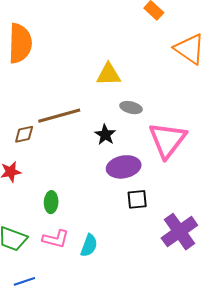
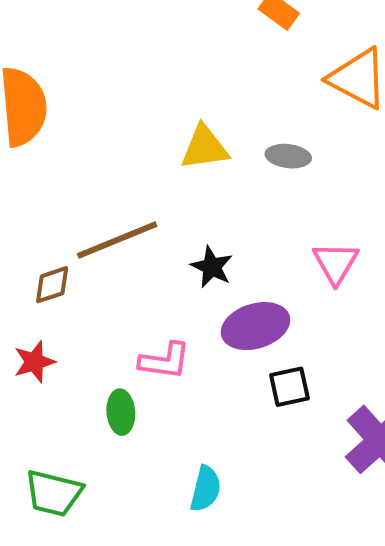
gray ellipse: (131, 108) -> (288, 156), moved
pink triangle: (167, 140) -> (336, 263), size x0.6
pink L-shape: (56, 239) -> (165, 361), moved

